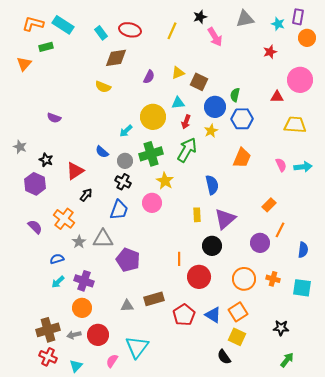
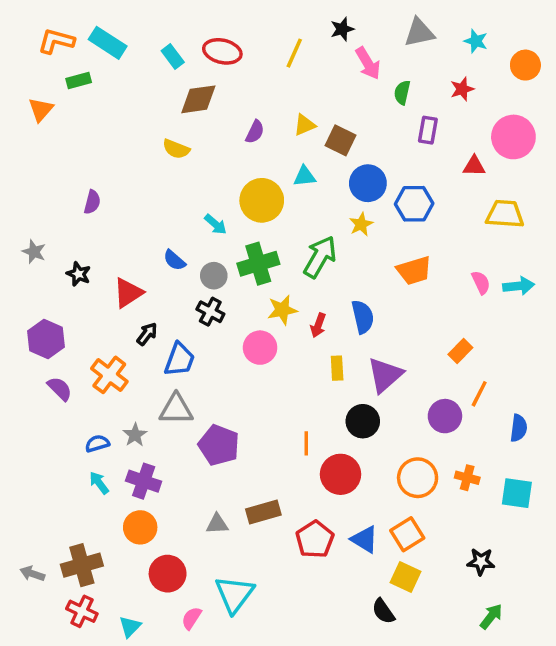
purple rectangle: (298, 17) -> (428, 130), moved
green semicircle: (235, 95) -> (402, 92), moved
purple semicircle: (54, 118) -> (92, 202), turned -96
red arrow: (186, 122) -> (318, 325), moved
cyan arrow: (126, 131) -> (216, 224), turned -96
orange trapezoid: (242, 158) -> (414, 271), turned 50
yellow star: (165, 181) -> (282, 310), turned 30
purple hexagon: (35, 184) -> (46, 339), moved
blue trapezoid: (119, 210) -> (180, 360), moved
gray star: (79, 242) -> (135, 435), moved
cyan arrow: (58, 282) -> (99, 483), turned 96
gray arrow: (74, 335) -> (32, 574), moved, turned 32

